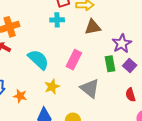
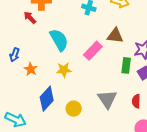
brown triangle: (93, 27) -> (115, 36), moved
gray triangle: (90, 88) -> (107, 99), moved

